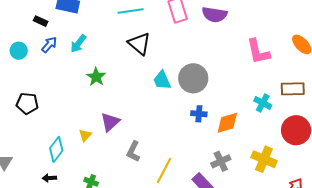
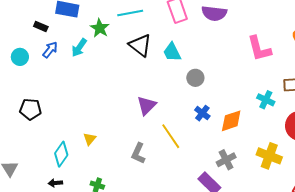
green star: (96, 77) -> (100, 28), moved
gray circle: (193, 78) -> (195, 78), size x0.6
cyan trapezoid: (162, 80) -> (172, 52), moved
blue cross: (199, 114) -> (202, 113), turned 35
purple triangle: (110, 122) -> (147, 105), moved
yellow line: (164, 171) -> (171, 136), moved, turned -60

